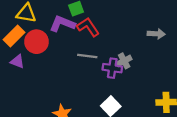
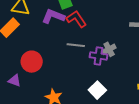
red circle: (36, 42) -> (32, 62), moved
purple triangle: (17, 61) -> (15, 80), moved

